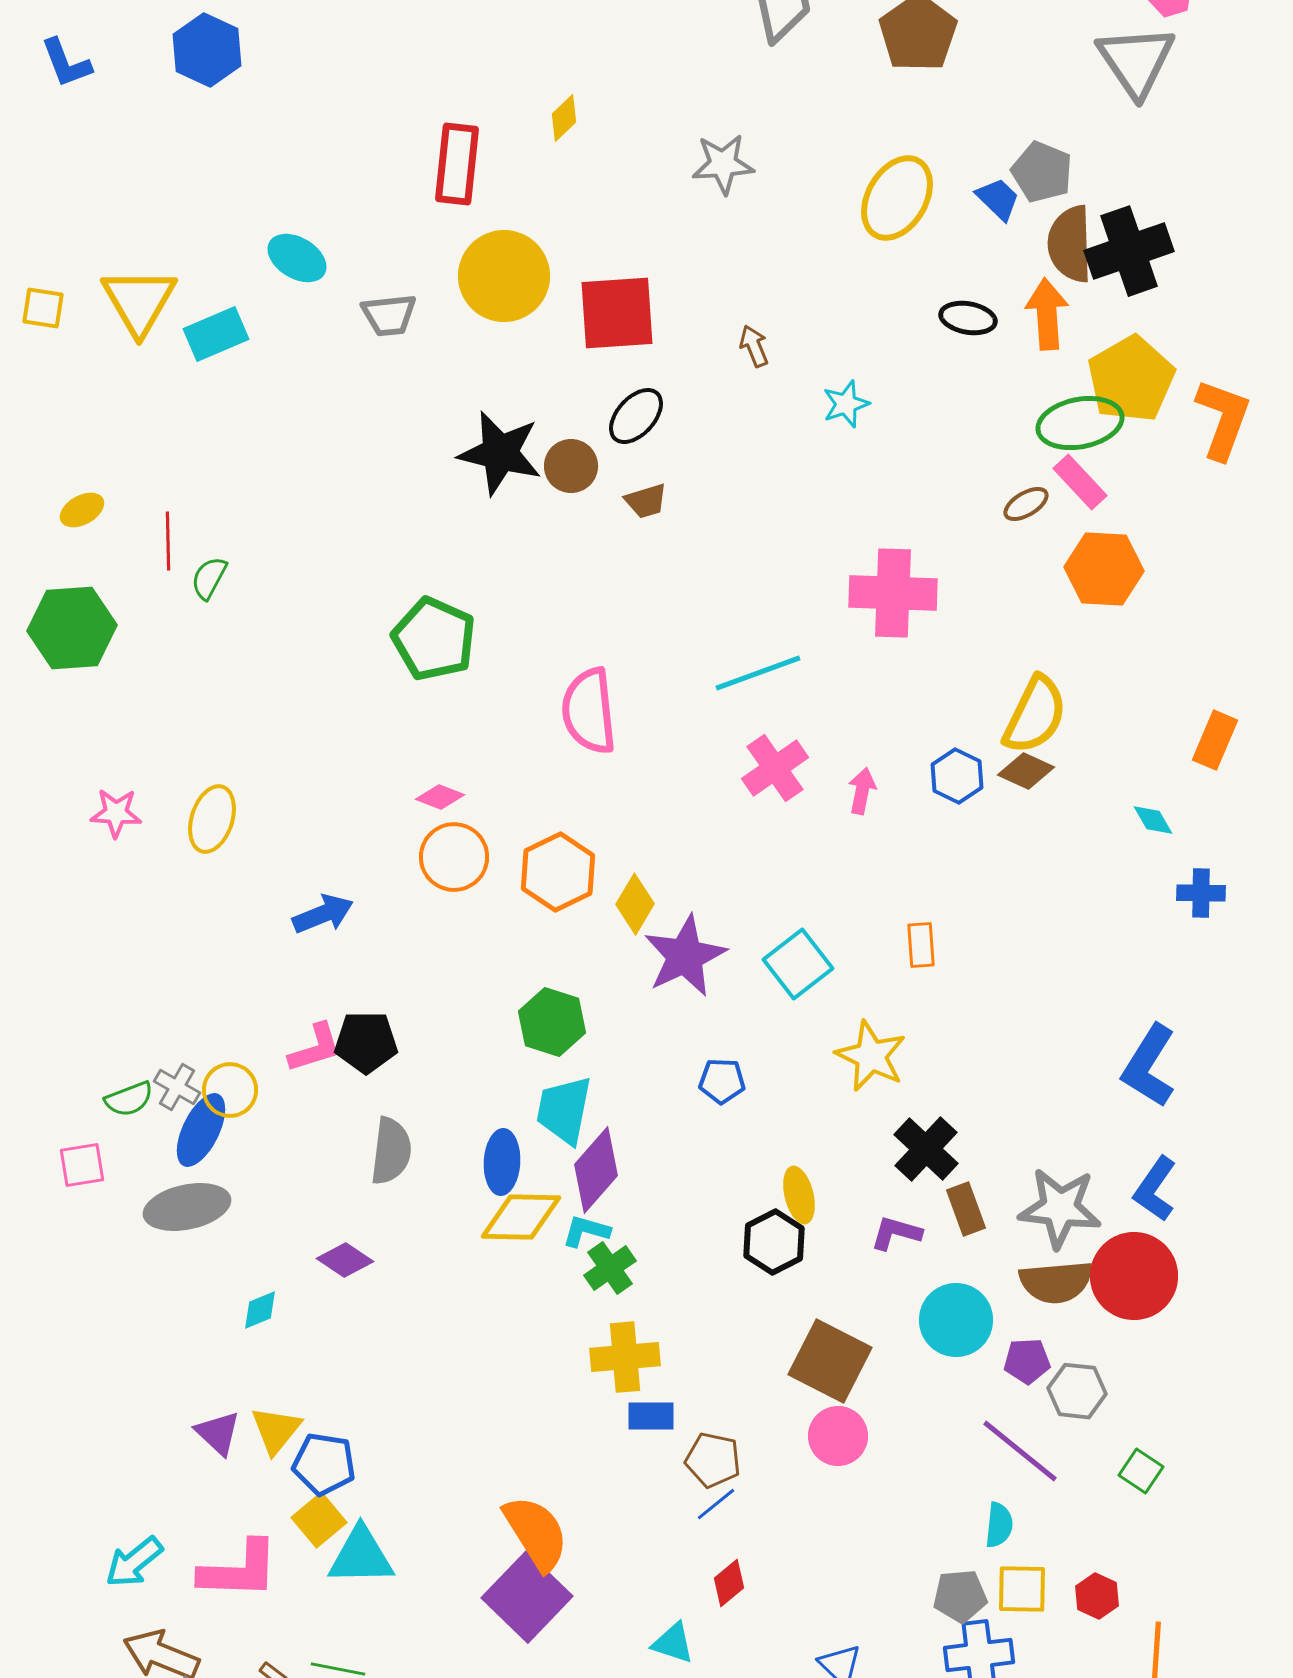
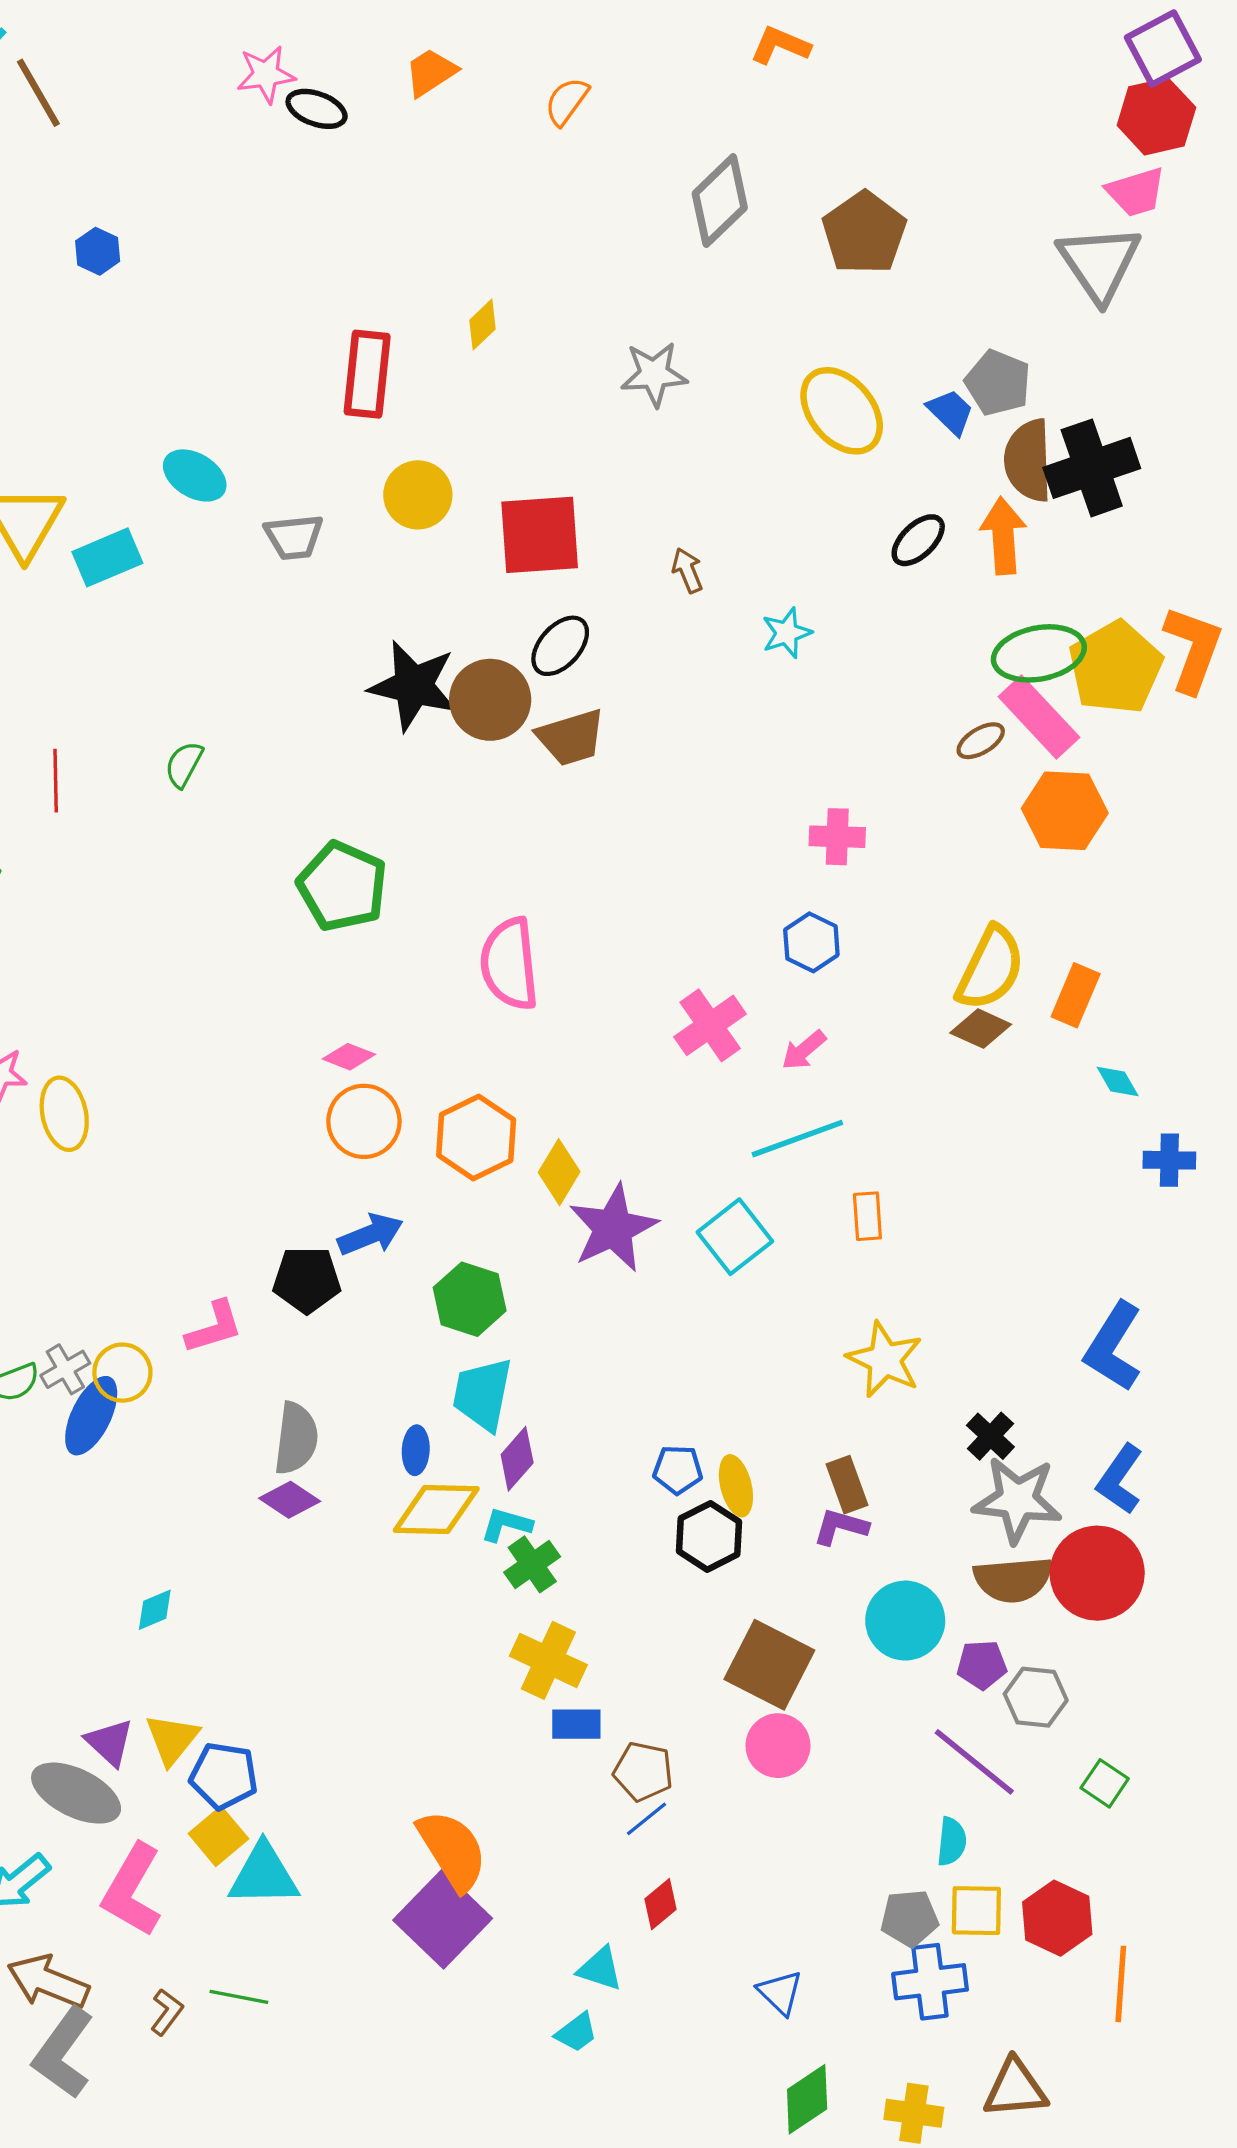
blue hexagon: (207, 50) -> (98, 251), size x0.6
yellow ellipse: (897, 198) -> (842, 411), turned -70
yellow circle: (504, 276) -> (418, 495), size x0.7
black ellipse: (968, 318) -> (918, 540), turned -54
yellow pentagon: (1131, 379) -> (1115, 667), moved
brown circle: (571, 466) -> (490, 700), size x1.4
pink rectangle: (1080, 482) -> (1039, 717), size x1.4
brown trapezoid: (646, 501) -> (571, 737), size x1.5
green semicircle: (209, 578) -> (184, 764), moved
pink cross: (893, 593) -> (837, 837), size x0.6
cyan line: (758, 673) -> (797, 1139), moved
orange rectangle: (1215, 740) -> (1076, 995), moved
blue hexagon: (957, 776) -> (811, 942), moved
pink arrow: (862, 791) -> (804, 1050), turned -141
yellow ellipse: (212, 819) -> (64, 1114), moved, turned -30
blue arrow: (323, 914) -> (370, 1235), moved
black pentagon: (366, 1042) -> (307, 1280), moved
yellow star: (871, 1056) -> (885, 1360), moved
blue pentagon: (722, 1081) -> (678, 1470), moved
gray cross: (177, 1087) -> (65, 1369), turned 30
black cross: (926, 1149) -> (990, 1436), moved, size x0.7
blue ellipse: (502, 1162) -> (416, 1450), size x0.7
purple diamond: (596, 1170) -> (517, 1459), size x0.7
gray ellipse: (187, 1207) -> (76, 1793), moved, turned 38
brown rectangle: (966, 1209) -> (847, 1485), moved
purple diamond: (345, 1260) -> (290, 1500), moved
yellow cross: (625, 1357) -> (548, 1660), turned 30
pink L-shape: (239, 1570) -> (132, 1890), turned 118
red hexagon: (1097, 1596) -> (1057, 1918), size x1.5

